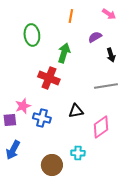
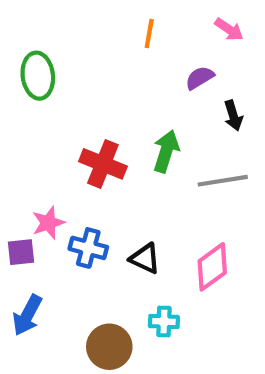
green ellipse: (32, 35) -> (38, 76), moved
green arrow: (64, 53) -> (166, 151), moved
black triangle: (76, 111) -> (145, 258), moved, turned 35

